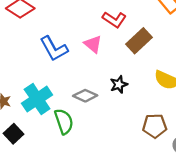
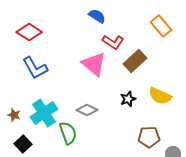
pink triangle: (93, 44) -> (94, 64), size x1.5
blue L-shape: (54, 49) -> (35, 68), moved
black star: (119, 84) -> (128, 99), moved

